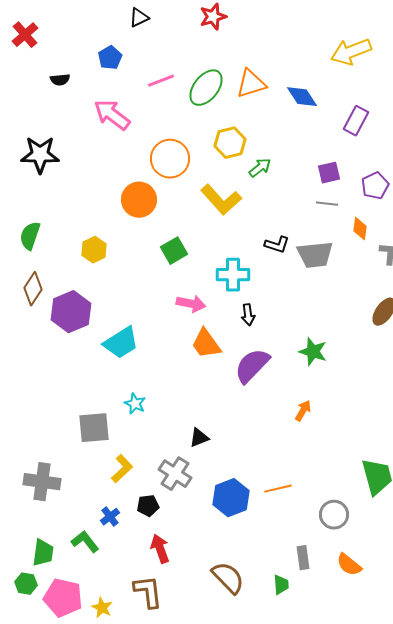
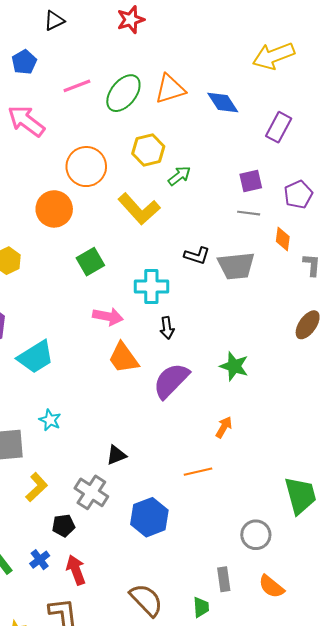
orange line: (278, 489) -> (198, 472), moved
blue cross: (110, 517) -> (40, 560), moved

